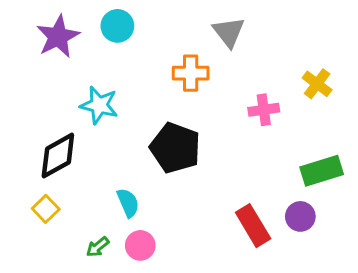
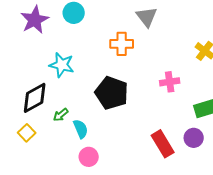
pink cross: (264, 110) -> (170, 82), moved
green arrow: (98, 247) -> (61, 115), moved

